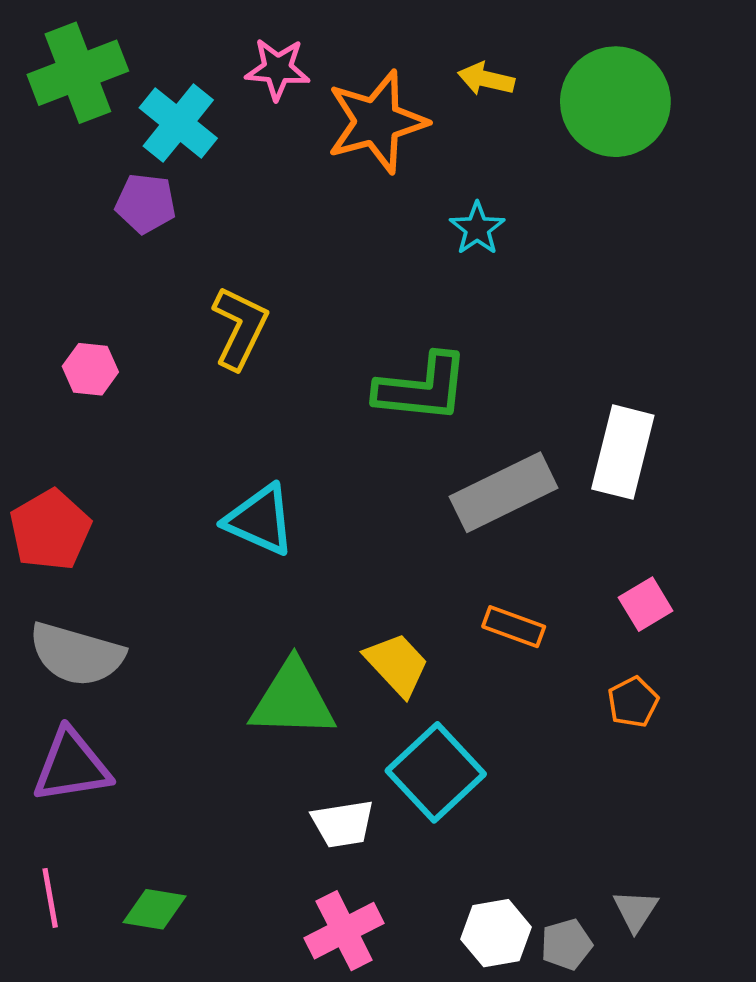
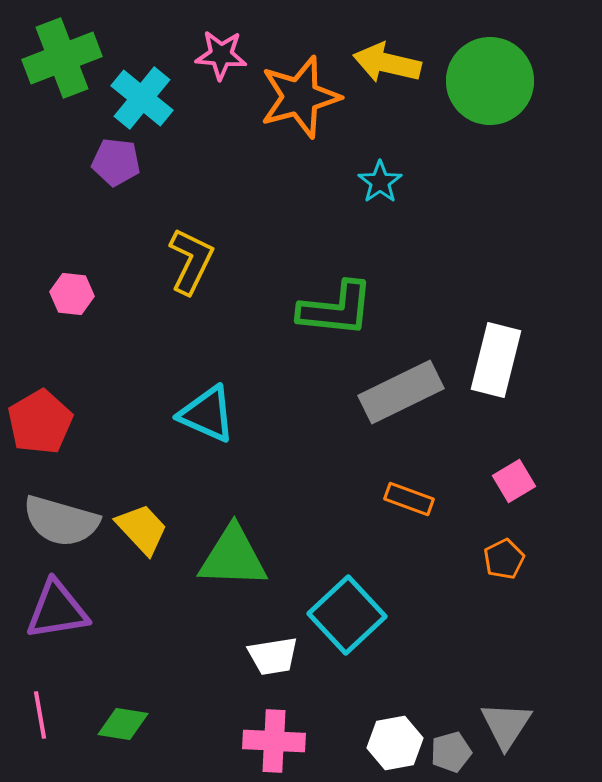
yellow arrow: (486, 79) -> (387, 63), size x1.5
yellow trapezoid: (397, 664) -> (142, 529), moved
gray triangle: (635, 911) -> (506, 725), size x1.4
pink cross: (344, 931) -> (274, 741), turned 30

